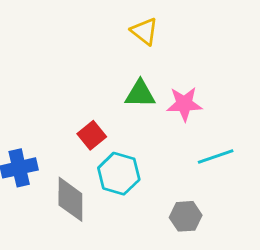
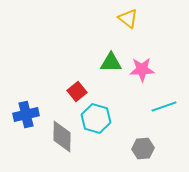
yellow triangle: (144, 31) -> (128, 19), moved

